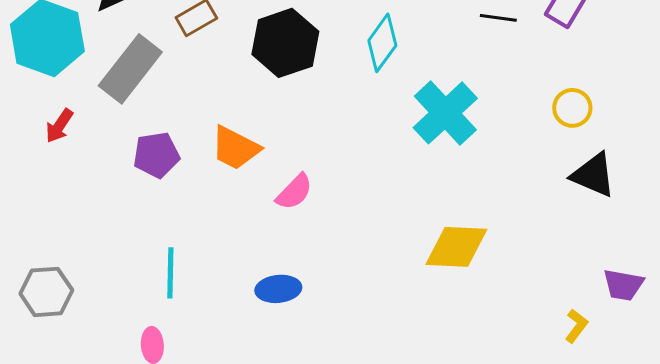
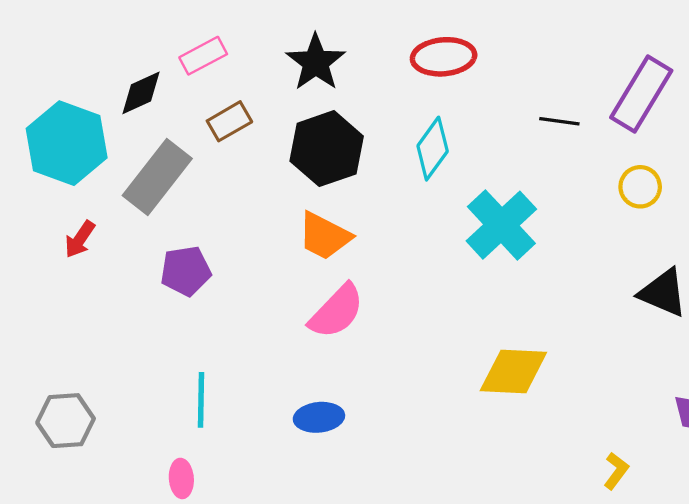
yellow circle: (572, 108) -> (640, 187), moved
orange trapezoid: (235, 148) -> (324, 236), moved
pink semicircle: (294, 192) -> (336, 311), size x1.4
yellow L-shape: (576, 326) -> (616, 471), moved

